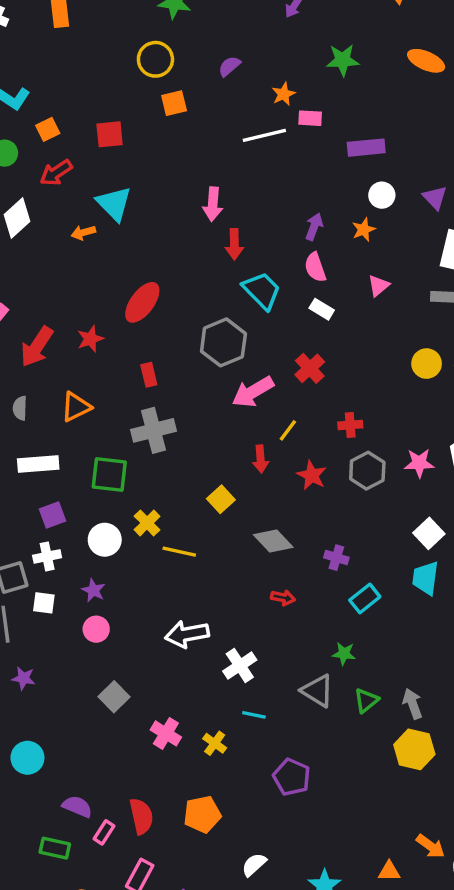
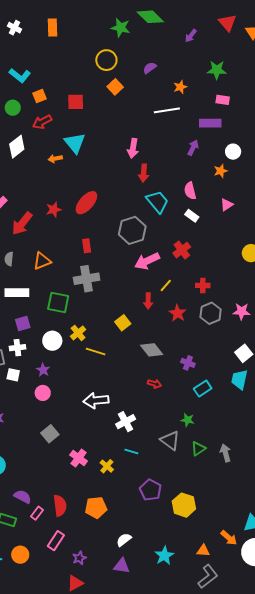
orange square: (174, 103) -> (115, 87), turned -35
pink rectangle: (310, 118) -> (223, 100), moved
purple rectangle: (366, 148) -> (210, 123), moved
purple arrow: (314, 227) -> (193, 148), moved
red star: (90, 339) -> (54, 210), moved
yellow hexagon: (414, 749) -> (184, 505), moved

